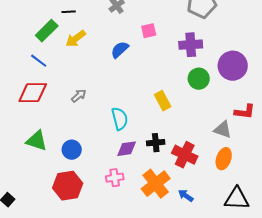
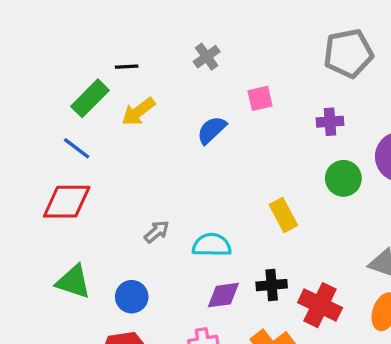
purple cross: (191, 45) -> (330, 122), size x0.7
gray arrow: (79, 96) -> (157, 232), moved
cyan semicircle: (120, 119) -> (212, 245), turned -75

